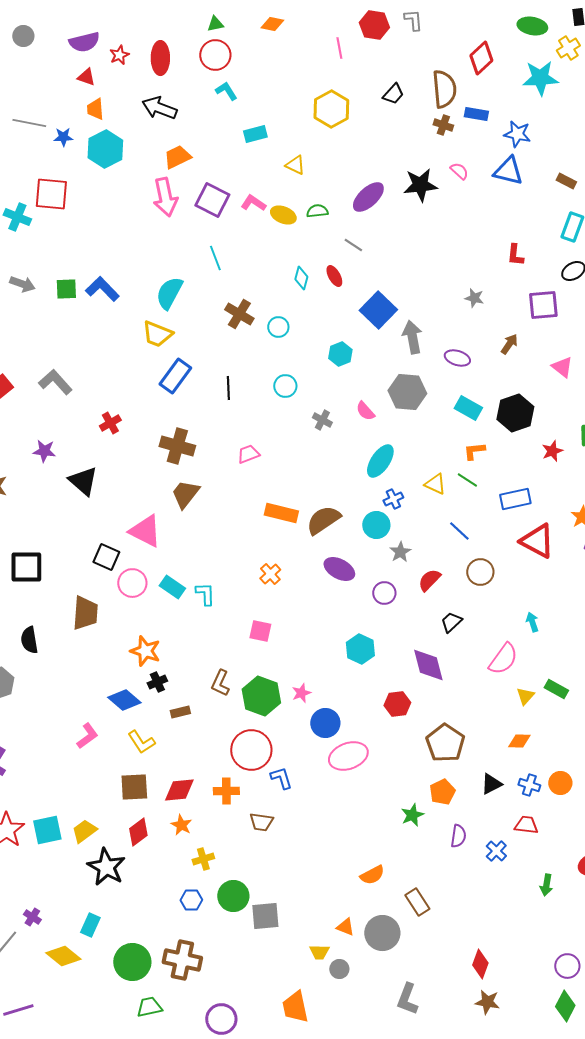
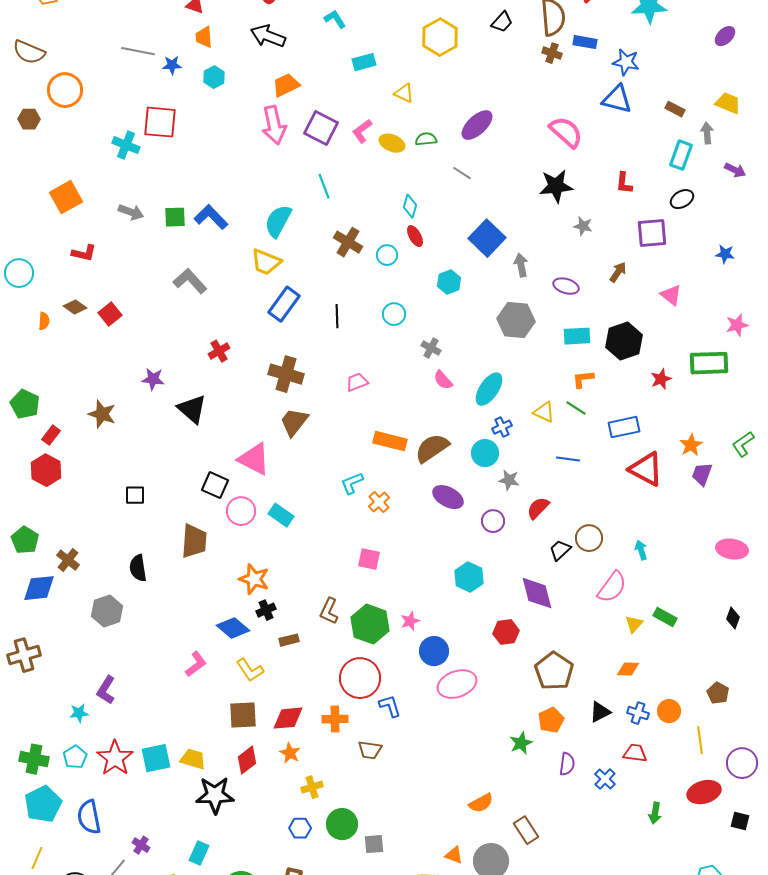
cyan hexagon: (105, 149) -> (214, 77), size x0.6
pink semicircle: (459, 171) -> (566, 132), moved, size x1.8
black star: (420, 185) -> (556, 186), moved
pink L-shape: (253, 203) -> (362, 131), turned -70
red ellipse: (334, 276) -> (415, 236), moved
gray arrow: (412, 337) -> (521, 265), size x0.7
gray L-shape: (55, 382) -> (190, 281), moved
cyan rectangle: (468, 408) -> (577, 336), turned -32
pink semicircle: (365, 411) -> (443, 380), moved
blue line: (459, 531) -> (568, 459), turned -35
gray star: (400, 552) -> (509, 480), turned -30
black square: (26, 567) -> (135, 495), size x0.6
brown circle: (480, 572) -> (589, 538), moved
cyan L-shape: (205, 594) -> (352, 483), moved, turned -110
yellow trapezoid: (84, 831) -> (193, 759), turned 52
black star: (106, 867) -> (215, 795), turned -30
gray square: (265, 916) -> (374, 844), size x0.7

